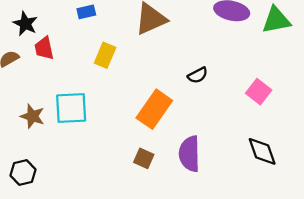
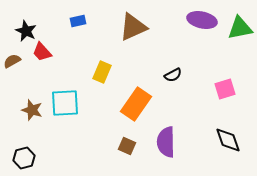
red trapezoid: (44, 48) -> (42, 52), turned -30
yellow rectangle: (105, 55) -> (102, 72), moved
pink square: (259, 92) -> (225, 89), turned 35

